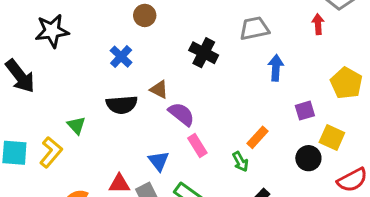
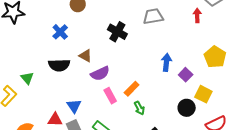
blue arrow: (276, 68) -> (166, 62), moved
purple square: (305, 111) -> (186, 75), turned -32
purple semicircle: (181, 114) -> (100, 73), turned 114
orange rectangle: (257, 137) -> (132, 89), moved
blue triangle: (159, 161) -> (74, 106), moved

